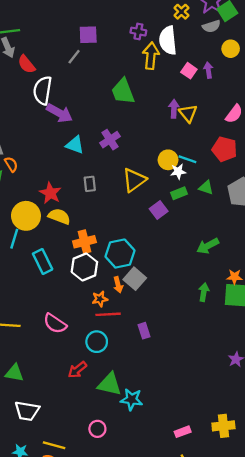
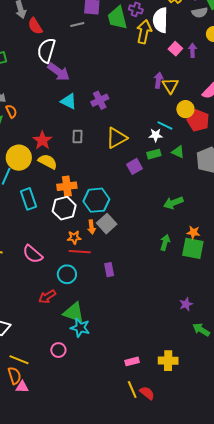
gray line: (74, 57) -> (77, 24), turned 32
green trapezoid: (123, 91) -> (117, 18), moved
yellow circle: (168, 160) -> (185, 109), moved
cyan star: (132, 399) -> (80, 328), moved

